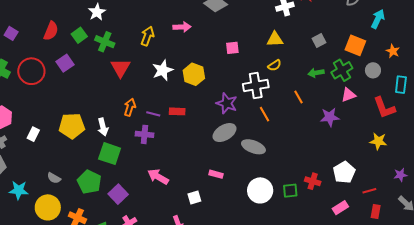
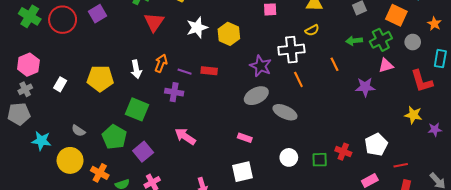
white arrow: (103, 127) -> (136, 69), moved
purple star: (400, 175) -> (435, 129), moved
white circle: (260, 190) -> (289, 157), size x0.7
white square: (194, 197) -> (243, 172), moved, size x1.5

